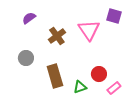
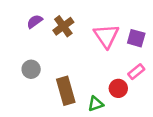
purple square: (114, 16) -> (136, 38), moved
brown cross: (57, 36) -> (63, 26), moved
pink rectangle: (114, 88) -> (136, 72), moved

